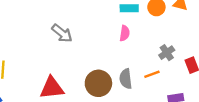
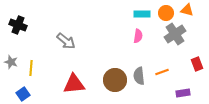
gray arrow: (62, 33) -> (66, 41), moved
gray cross: (167, 53) -> (175, 34), moved, size x1.5

